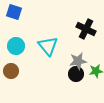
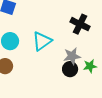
cyan triangle: (48, 46) -> (42, 41), turned 35

